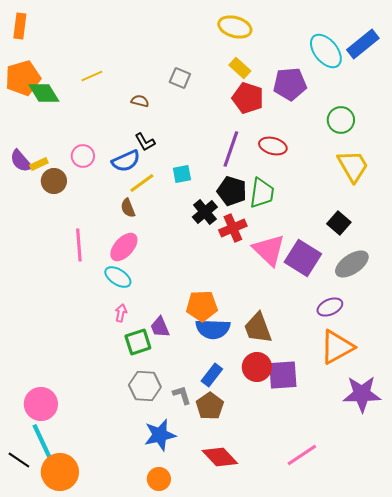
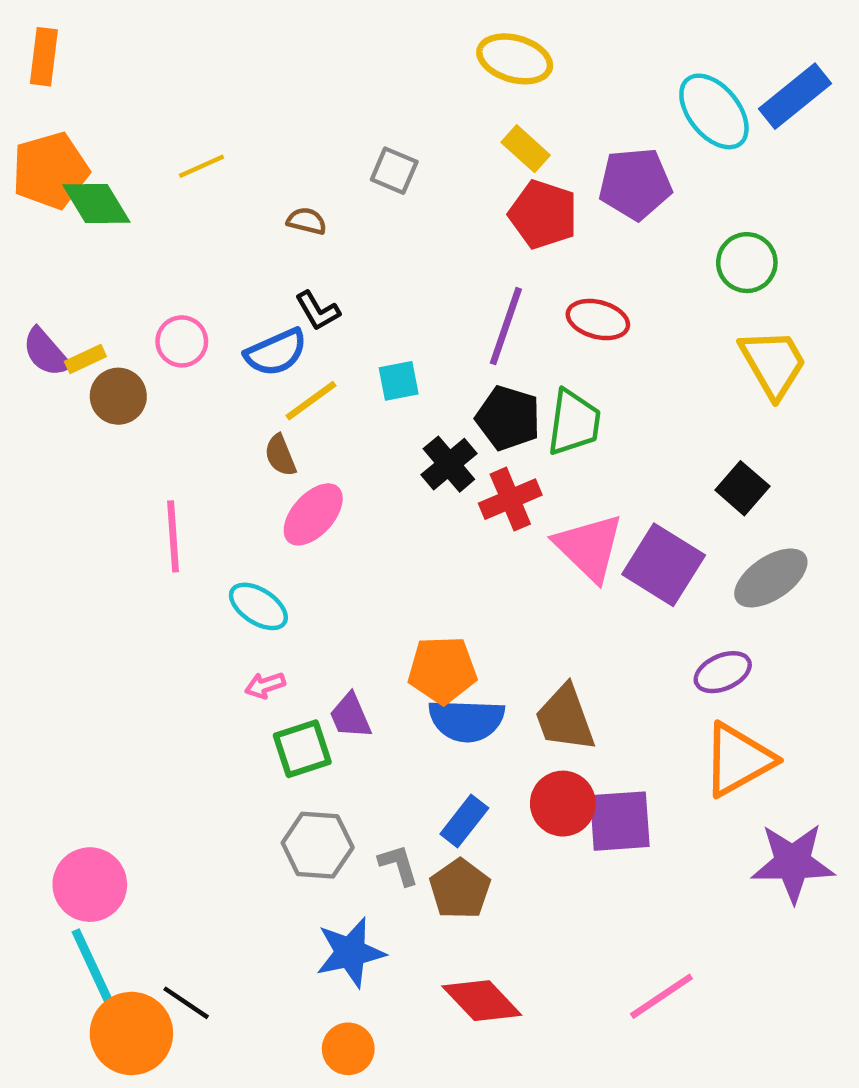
pink ellipse: (124, 247) -> (313, 514), moved
pink arrow: (121, 313) -> (265, 685), turned -120
black line: (19, 460) -> (186, 1003), moved

